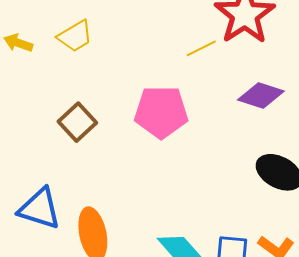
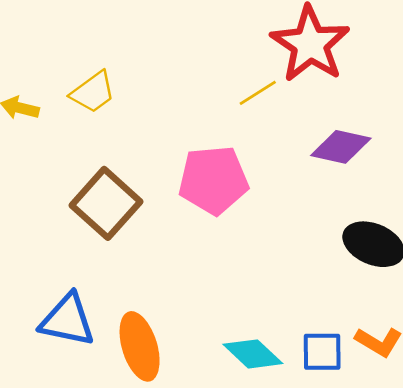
brown square: (77, 122) -> (106, 203), size x1.4

